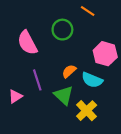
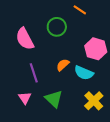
green triangle: (64, 95) -> (54, 99), moved
pink triangle: (15, 96) -> (25, 98), moved, turned -32
yellow cross: (87, 111) -> (94, 101), moved

